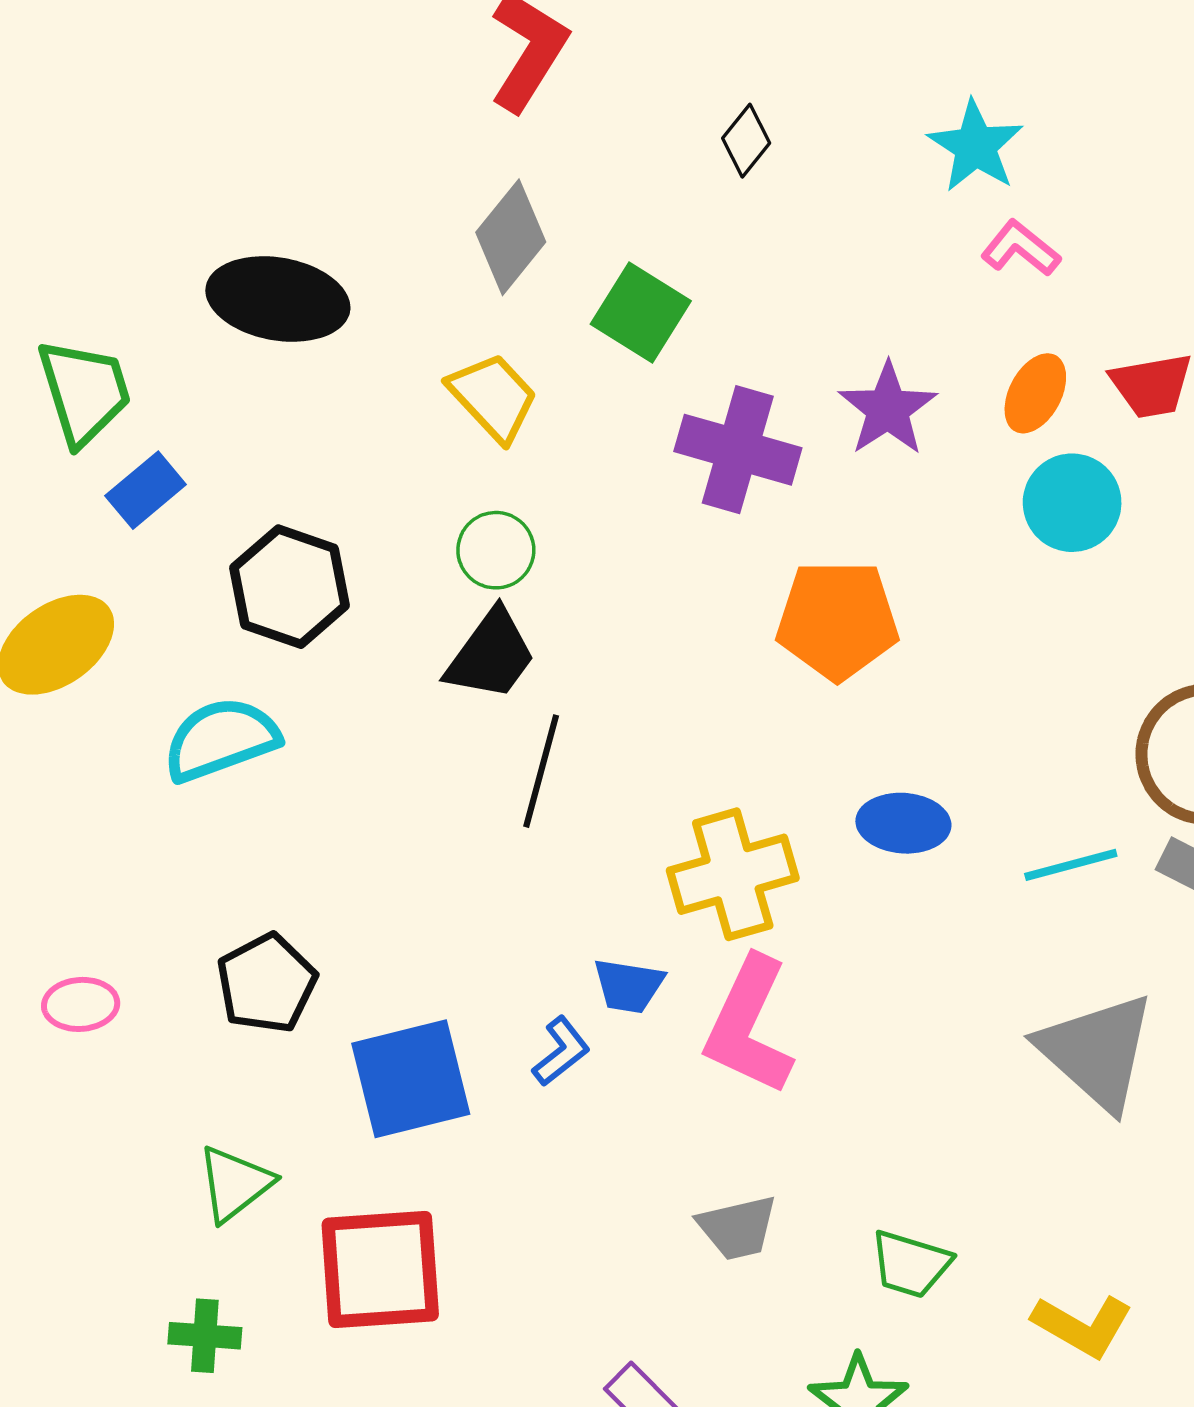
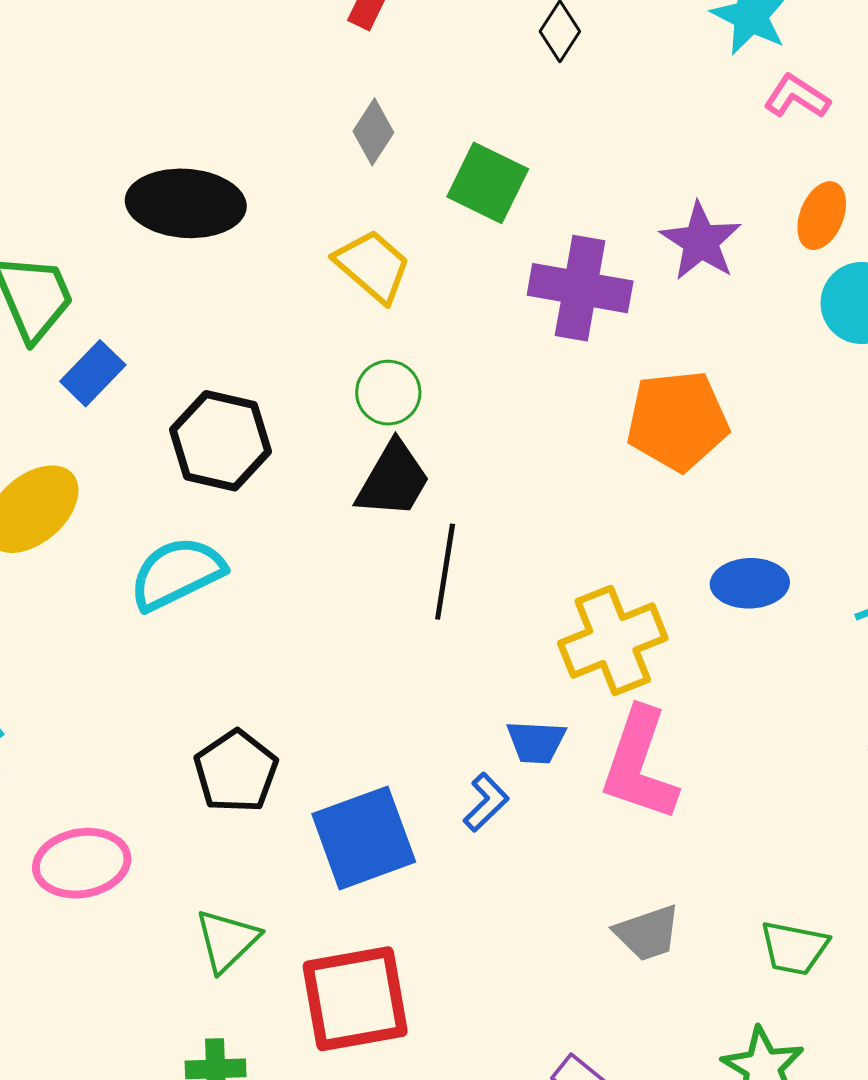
gray diamond: (511, 237) -> (373, 132), size x0.7
pink ellipse: (81, 1004) -> (82, 863), moved, size x1.5

